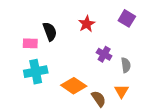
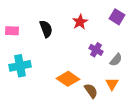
pink rectangle: (30, 43) -> (12, 31), moved
gray semicircle: (126, 65) -> (116, 60), turned 48
cyan cross: (36, 72) -> (20, 66), moved

